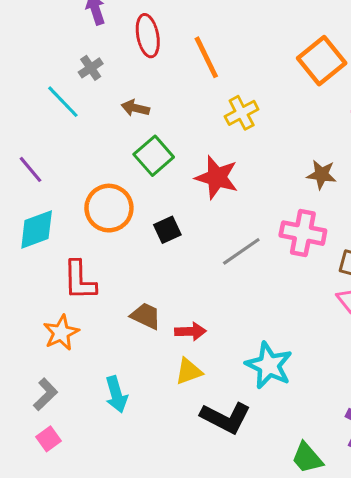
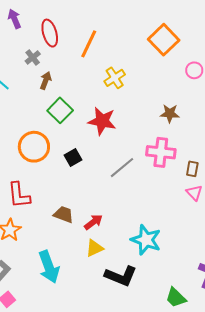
orange line: (206, 57) -> (89, 44), turned 56
gray cross: (91, 68) -> (33, 58), moved
brown arrow: (135, 108) -> (46, 81), turned 102
red arrow: (190, 331) -> (93, 222), turned -30
cyan arrow: (116, 394) -> (49, 267), size x1.4

